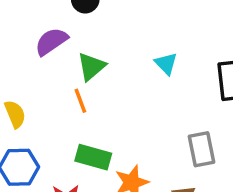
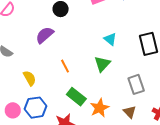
green triangle: (91, 67) -> (102, 64), moved
green rectangle: (93, 157) -> (76, 97), turned 30

